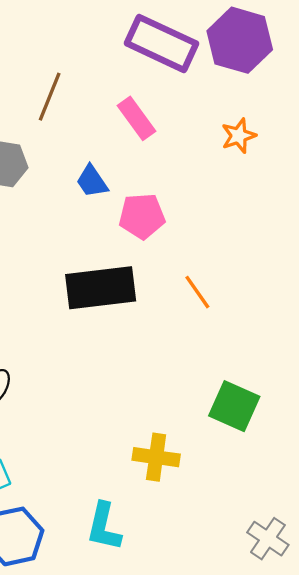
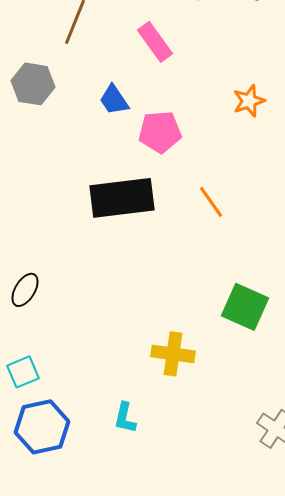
orange star: (239, 136) -> (249, 101), moved
cyan L-shape: (104, 527) -> (125, 418), size x0.7

